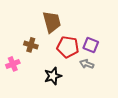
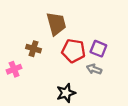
black star: (53, 76) -> (66, 93), moved

